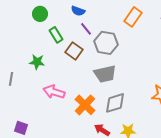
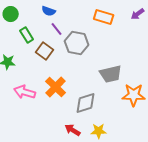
orange rectangle: (133, 17) -> (104, 17), turned 72
gray trapezoid: (105, 74) -> (111, 74), moved
orange cross: (85, 105) -> (56, 87), moved

